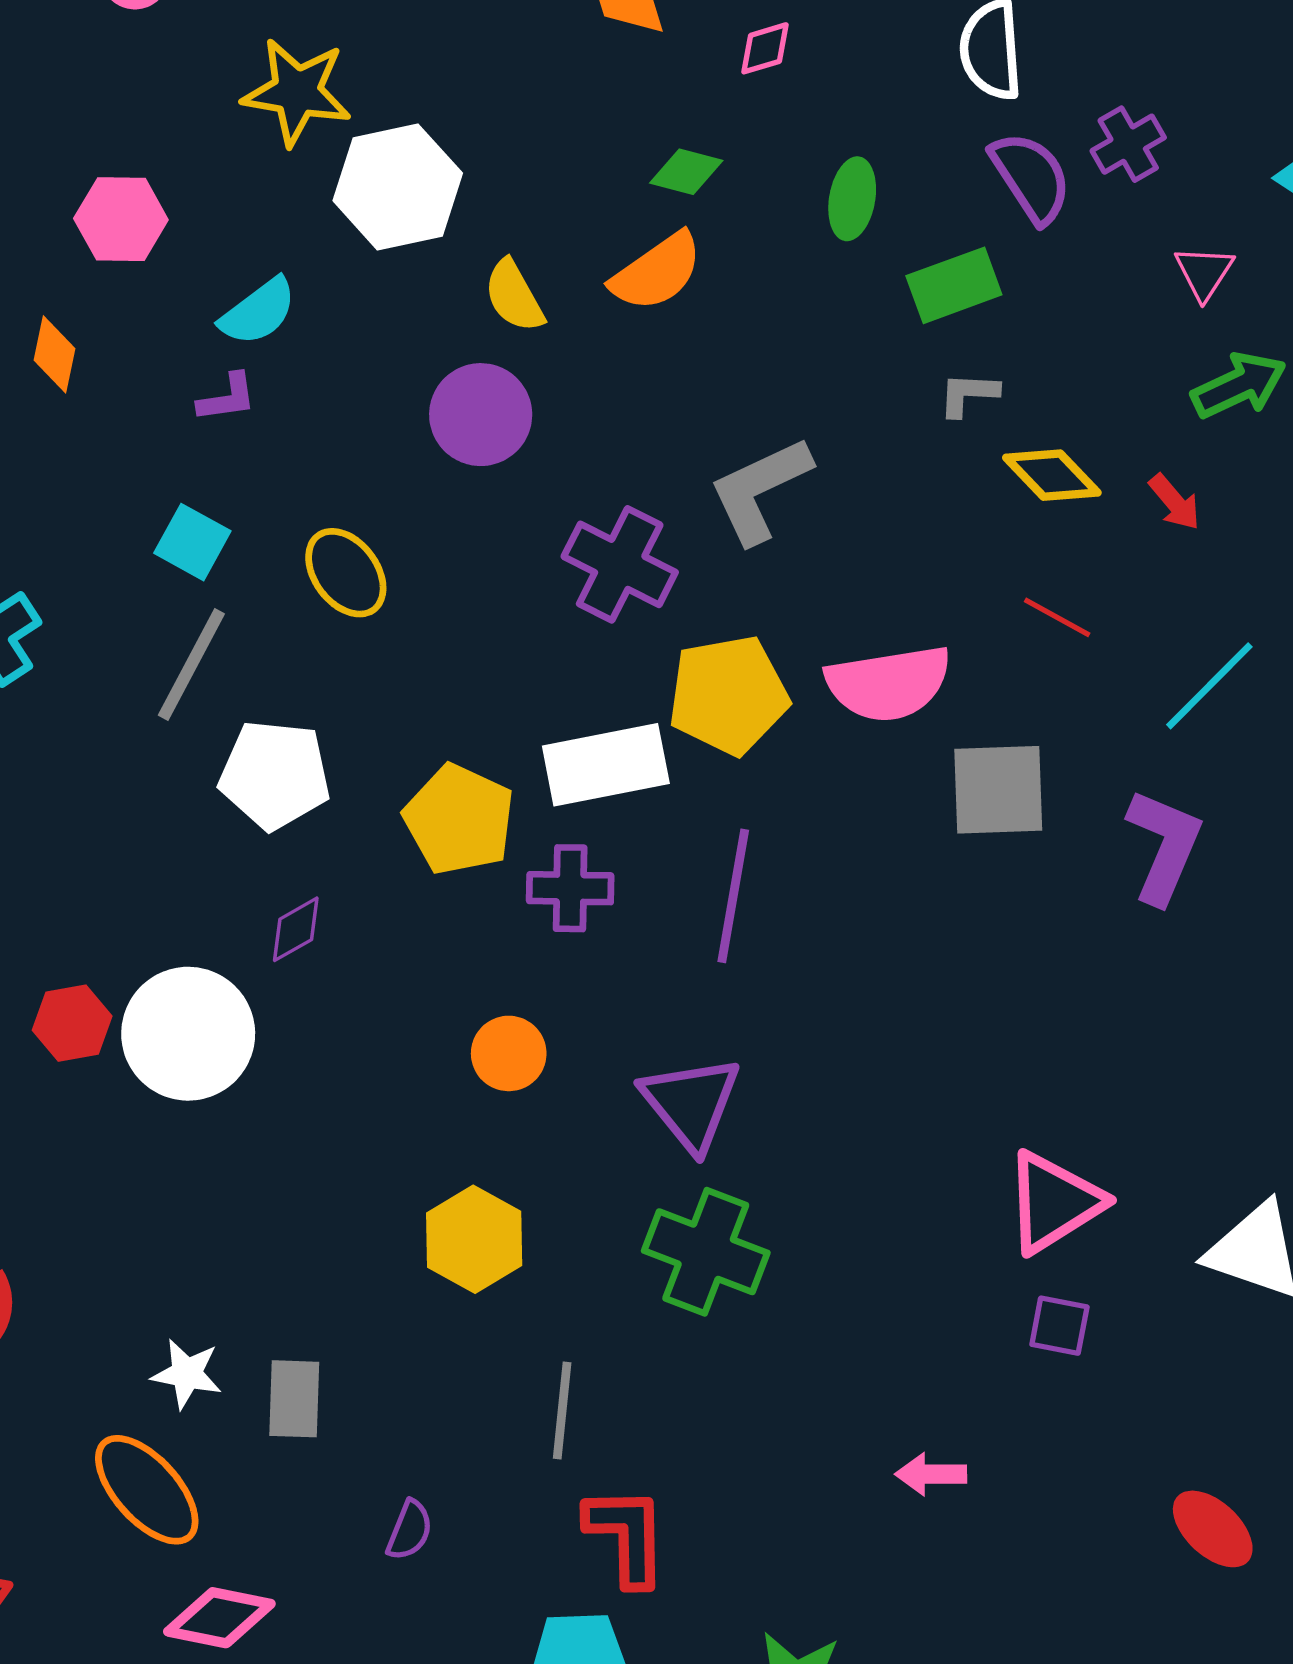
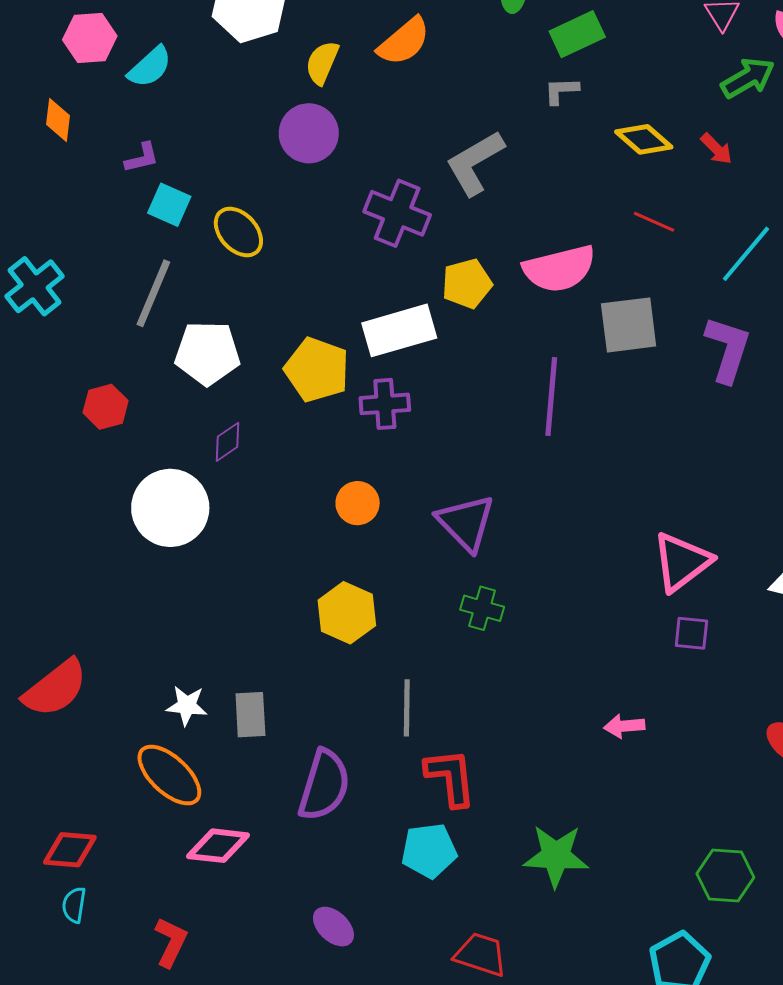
yellow semicircle: (514, 296) -> (322, 63), turned 57
cyan semicircle: (258, 312) -> (150, 67), moved
gray L-shape: (968, 394) -> (561, 91), moved
purple L-shape: (227, 398) -> (142, 158), moved
cyan square: (192, 542) -> (169, 205), moved
yellow pentagon: (728, 695) -> (467, 284), size x0.7
purple line: (733, 896) -> (551, 396), moved
red hexagon: (72, 1023) -> (106, 407), moved
green cross: (706, 1252) -> (482, 608), size x0.6
purple semicircle: (410, 1530) -> (324, 785), size x2.0

